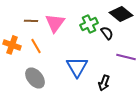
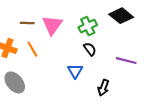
black semicircle: (107, 33) -> (90, 49), moved
blue triangle: (77, 67) -> (75, 71), size x0.7
gray ellipse: (35, 78) -> (15, 82), moved

